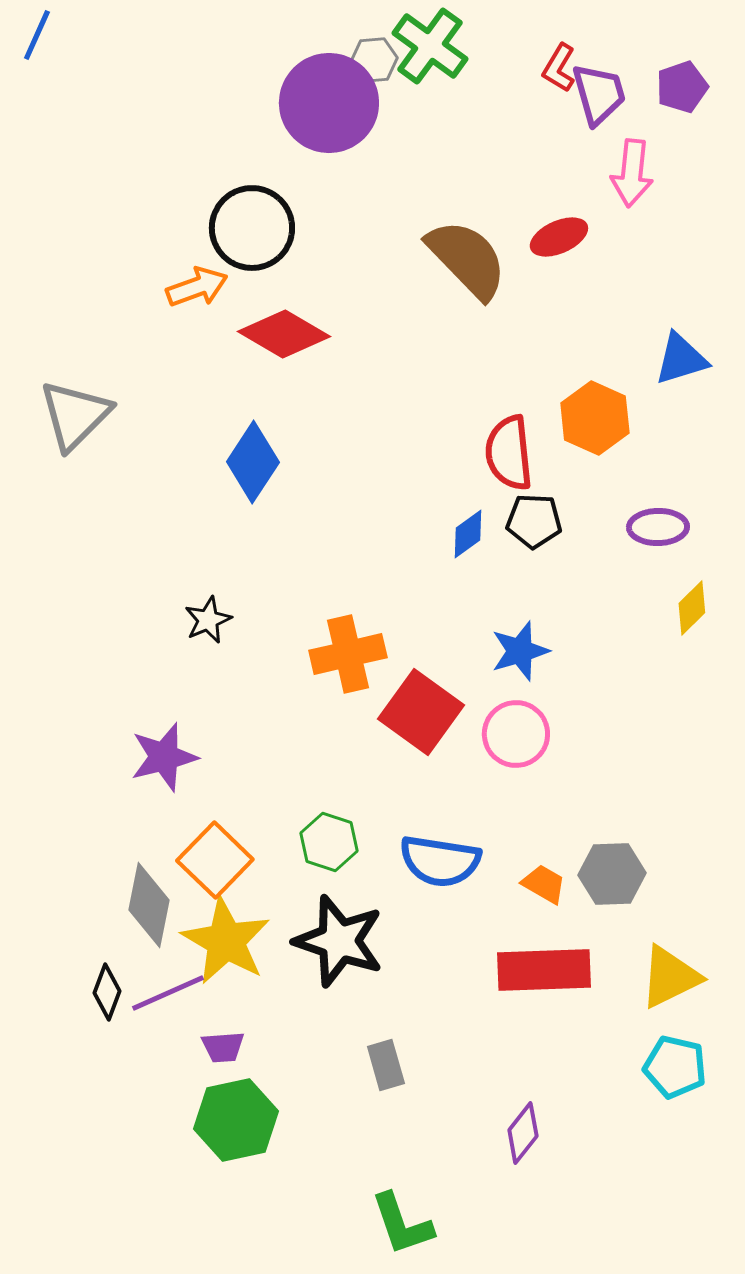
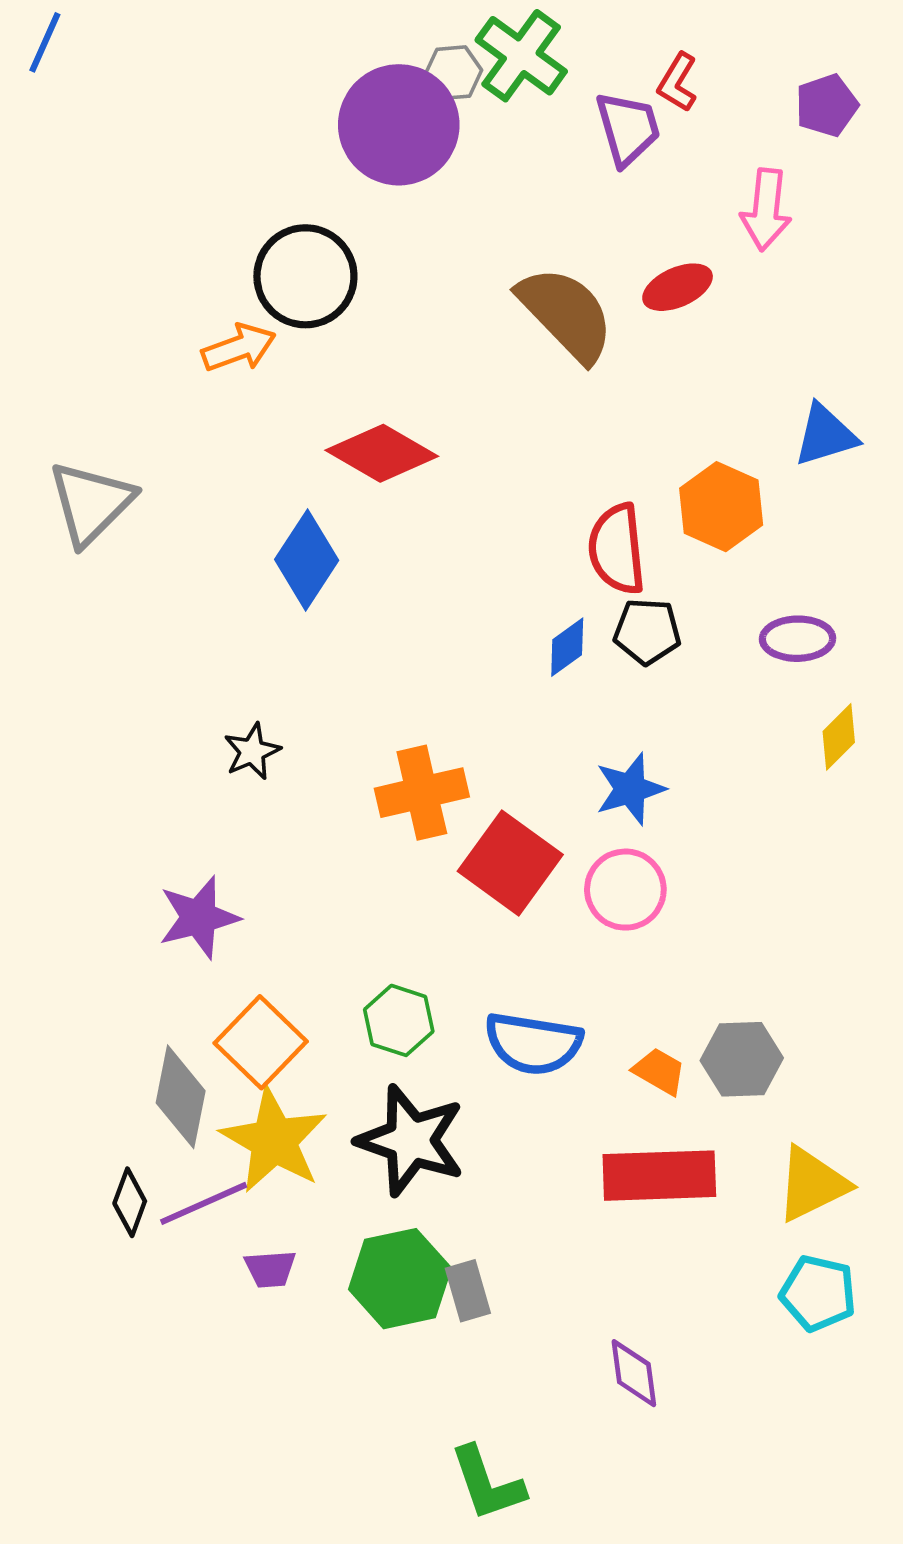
purple trapezoid: (599, 94) -> (628, 128), moved
red diamond: (284, 334) -> (382, 453), moved
green hexagon: (236, 1120) -> (400, 1279), moved
purple diamond: (523, 1133) -> (634, 1373), turned -46

